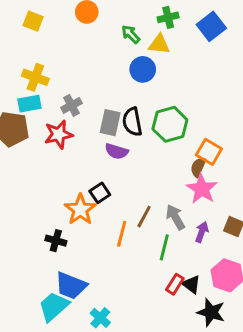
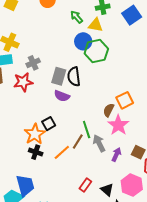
green hexagon: (170, 124) -> (96, 51), moved
orange square: (209, 152) -> (125, 100), turned 30
brown semicircle: (198, 167) -> (109, 110), moved
orange line: (122, 234) -> (62, 152), turned 30
black cross: (56, 241) -> (36, 152), moved
green line: (164, 247) -> (87, 130), moved, turned -36
red rectangle: (175, 284) -> (85, 185), moved
blue trapezoid: (71, 286) -> (25, 185), turned -130

